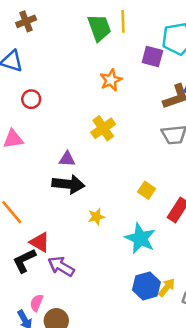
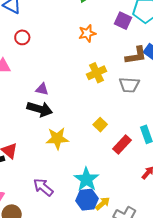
yellow cross: (103, 128) -> (97, 73), moved
yellow star: (96, 217) -> (57, 138), size x1.6
cyan star: (140, 238) -> (86, 179), moved
purple arrow: (61, 266) -> (43, 187), moved

